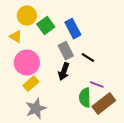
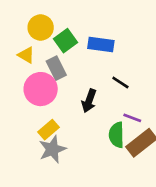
blue rectangle: (73, 29) -> (101, 45), turned -54
gray rectangle: (66, 51) -> (56, 68), moved
yellow rectangle: (31, 84) -> (48, 130), moved

